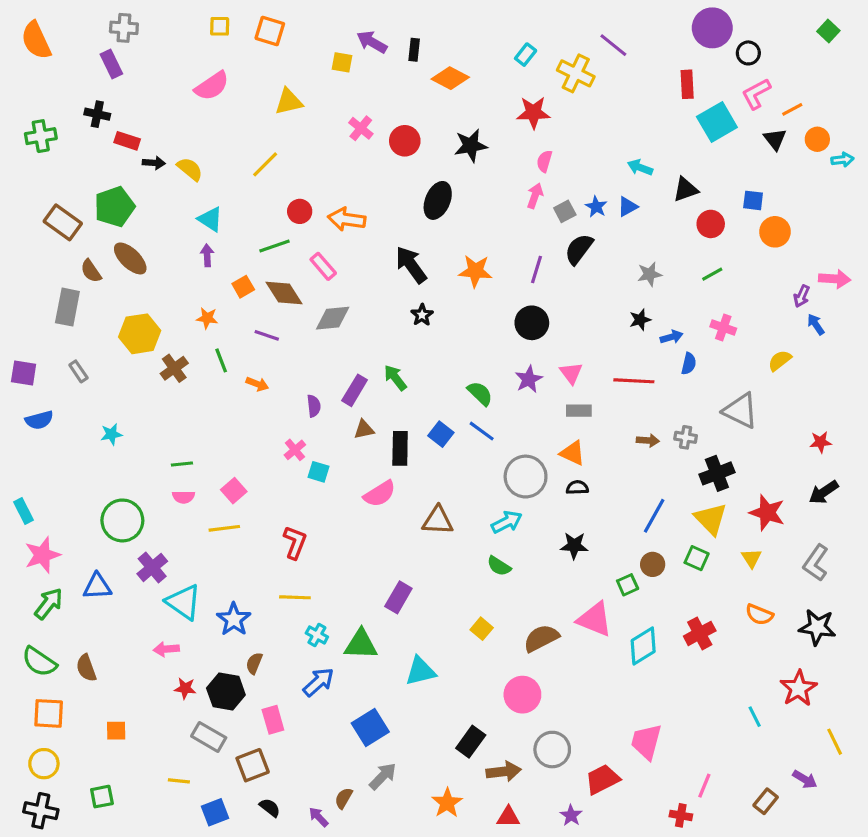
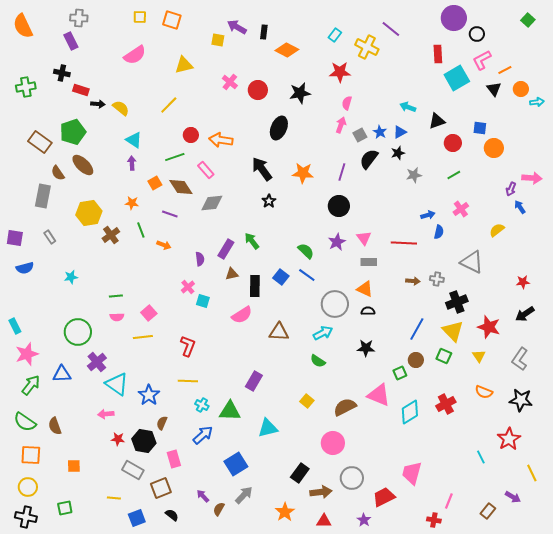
black star: (640, 320) -> (398, 153), moved
pink cross: (723, 328) -> (461, 209), turned 35
purple arrow: (318, 817) -> (203, 496), moved

